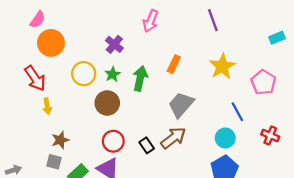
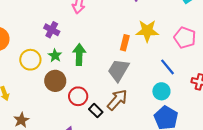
orange rectangle: (174, 64) -> (125, 43), moved
yellow star: (222, 66) -> (147, 31), turned -30
red circle: (113, 141) -> (78, 96), moved

